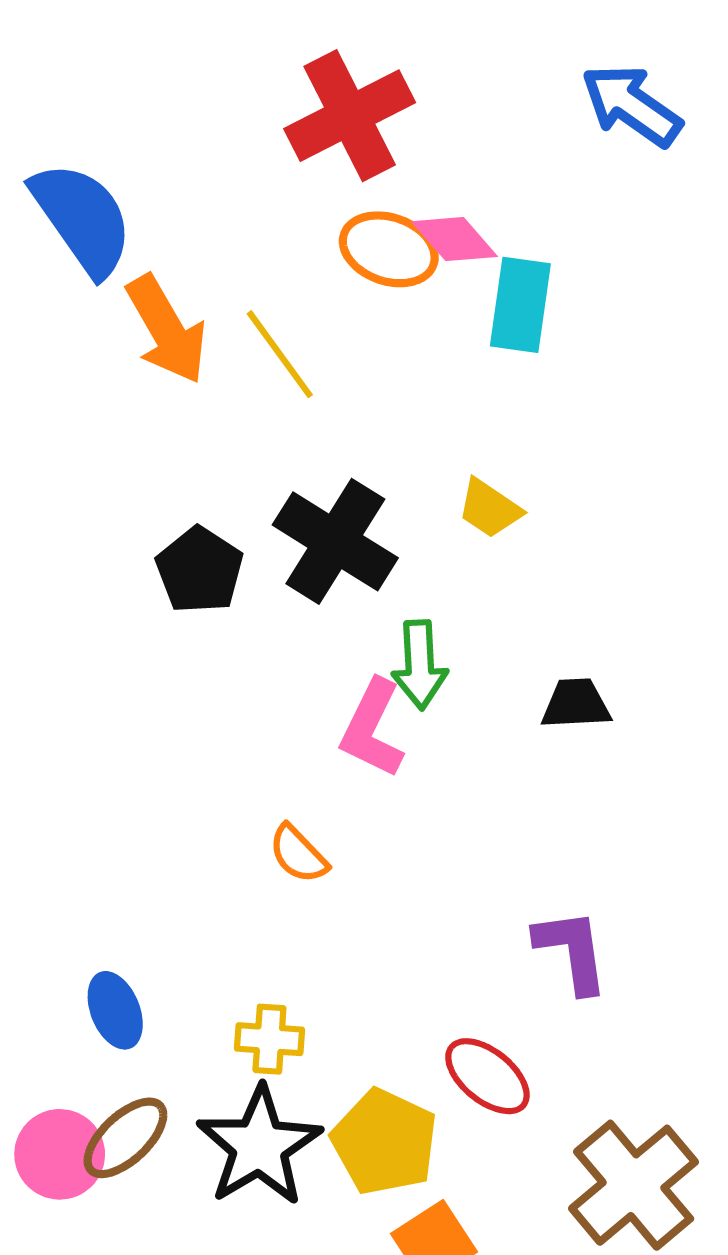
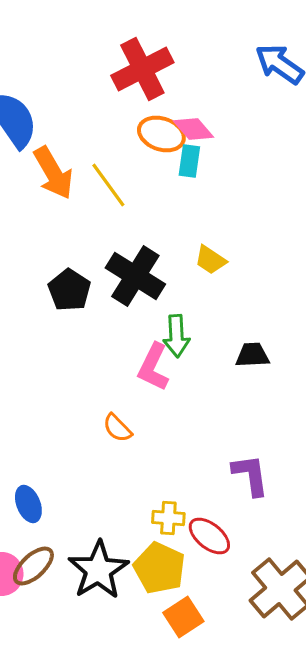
cyan rectangle: (520, 305) -> (189, 161), moved, size x0.7
yellow cross: (269, 1039) -> (168, 518), moved

